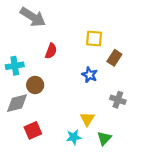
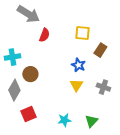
red semicircle: (51, 51) -> (44, 35), moved
gray diamond: (17, 103) -> (14, 90), turned -45
yellow triangle: (87, 119) -> (76, 85), moved

